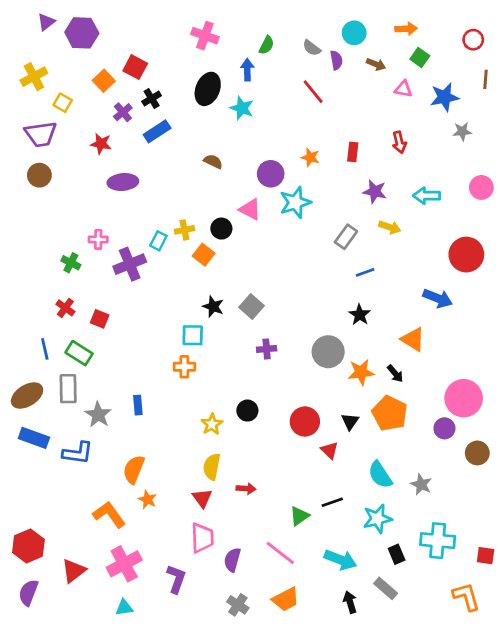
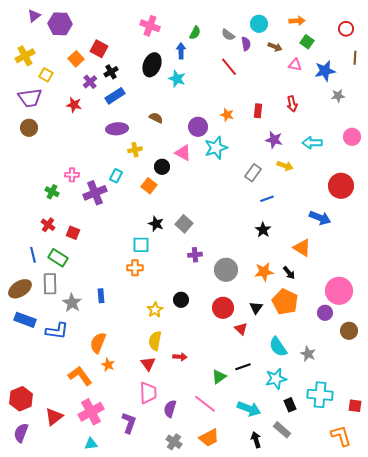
purple ellipse: (123, 182) -> (117, 129), moved
yellow cross: (184, 230) -> (135, 150), moved
gray circle: (328, 352) -> (226, 270), moved

